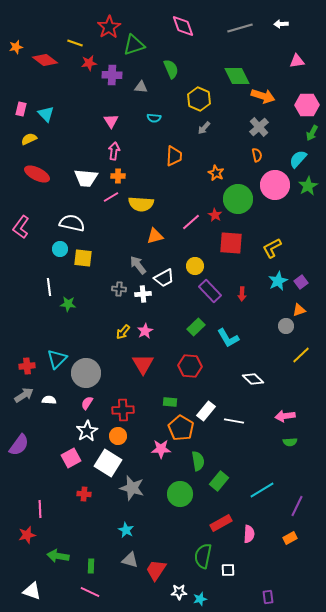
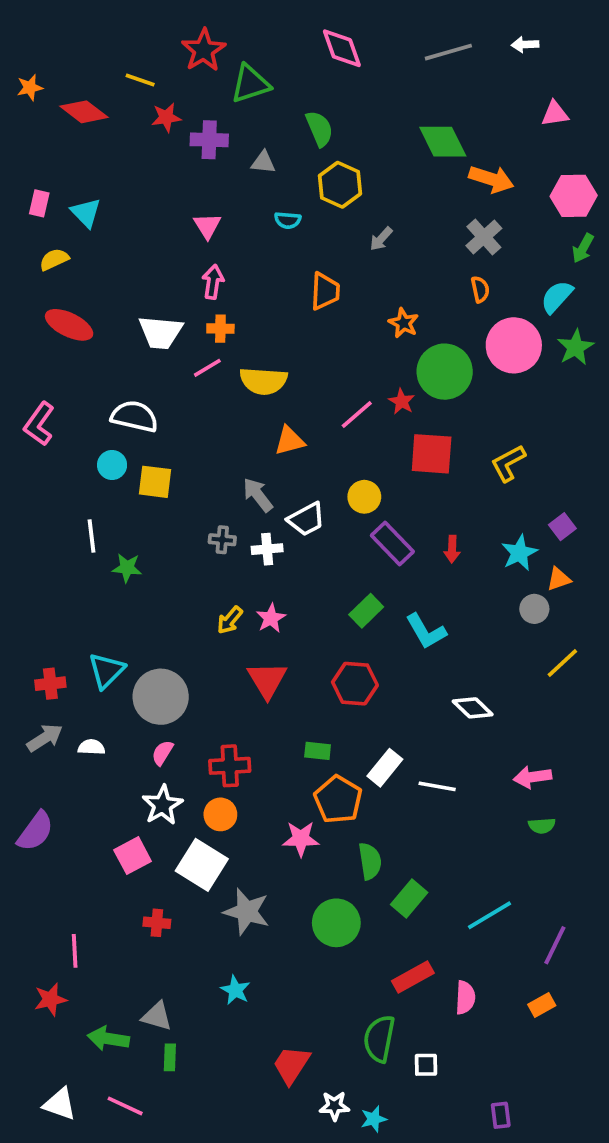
yellow hexagon: (199, 99) -> (340, 185), moved
cyan star: (278, 281) -> (519, 553), moved
gray triangle: (130, 560) -> (157, 1016), moved
pink line: (90, 592) -> (125, 1106), moved

